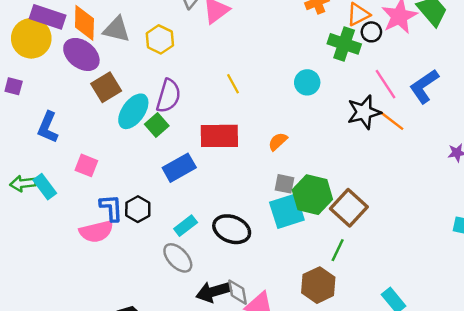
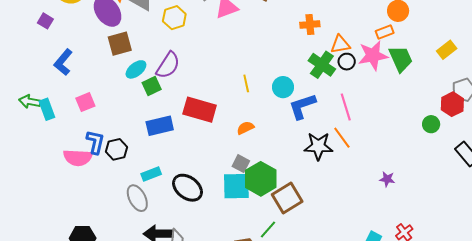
yellow line: (233, 84) -> (246, 83), moved
blue L-shape: (424, 86) -> (302, 106), moved
cyan ellipse: (133, 111) -> (136, 69), size x0.7
black star: (364, 112) -> (318, 146), moved
pink square: (86, 165) -> (85, 102), turned 30

